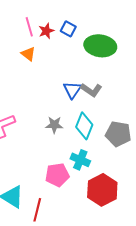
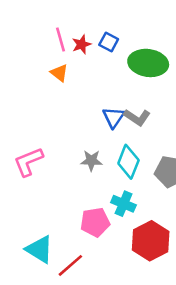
red line: (37, 210) -> (70, 265), turned 35

